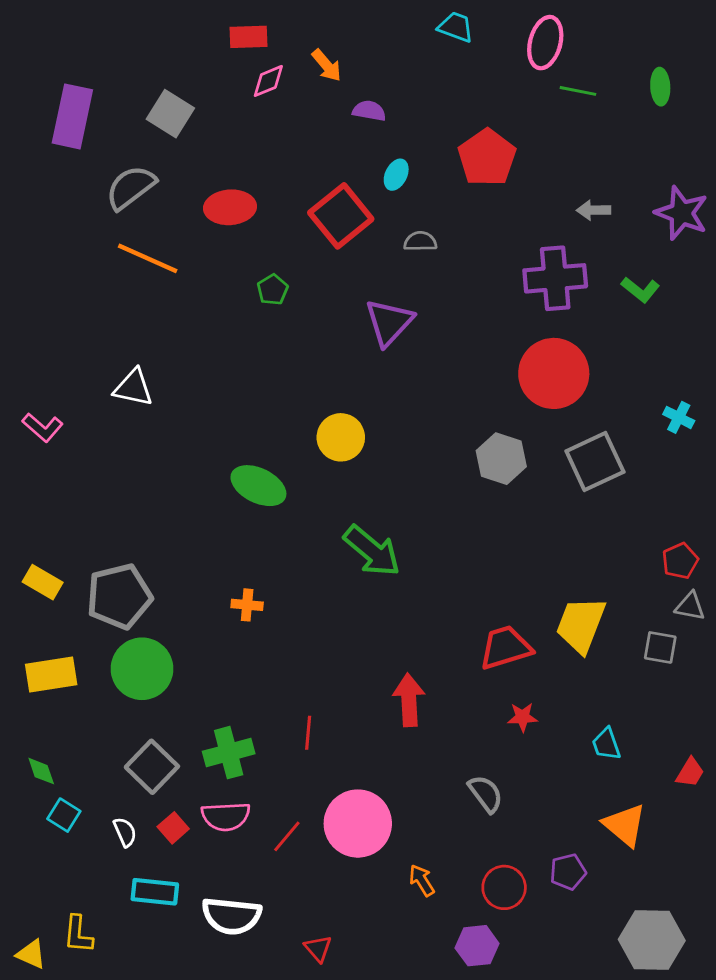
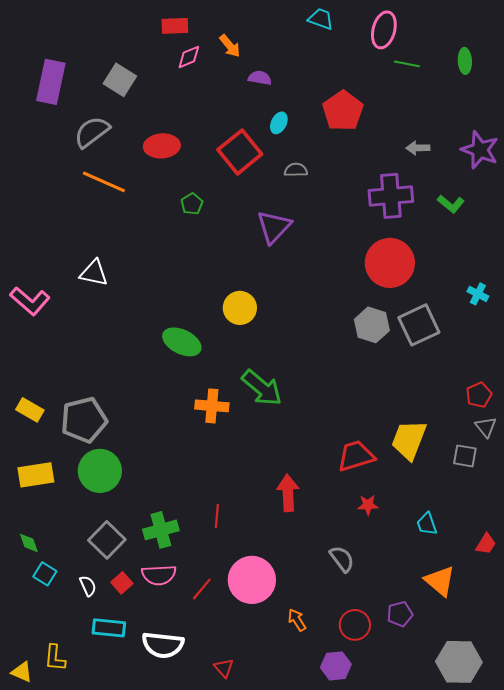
pink L-shape: (43, 427) -> (30, 301), size x1.4
gray hexagon: (501, 459) -> (372, 325), moved
orange cross: (247, 605) -> (212, 406), moved, size x1.5
gray triangle: (690, 606) -> (486, 427), turned 40

